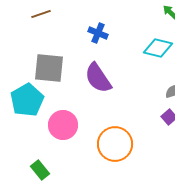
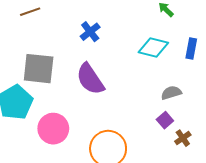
blue cross: (98, 33) -> (90, 32), turned 30

